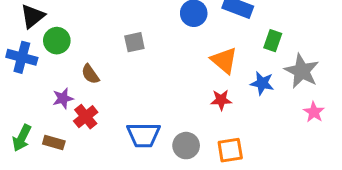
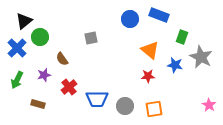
blue cross: (22, 57) -> (17, 48), turned 30
pink star: (314, 112) -> (209, 105), moved
red cross: (86, 117) -> (69, 87), moved
green arrow: (22, 138) -> (17, 80), moved

